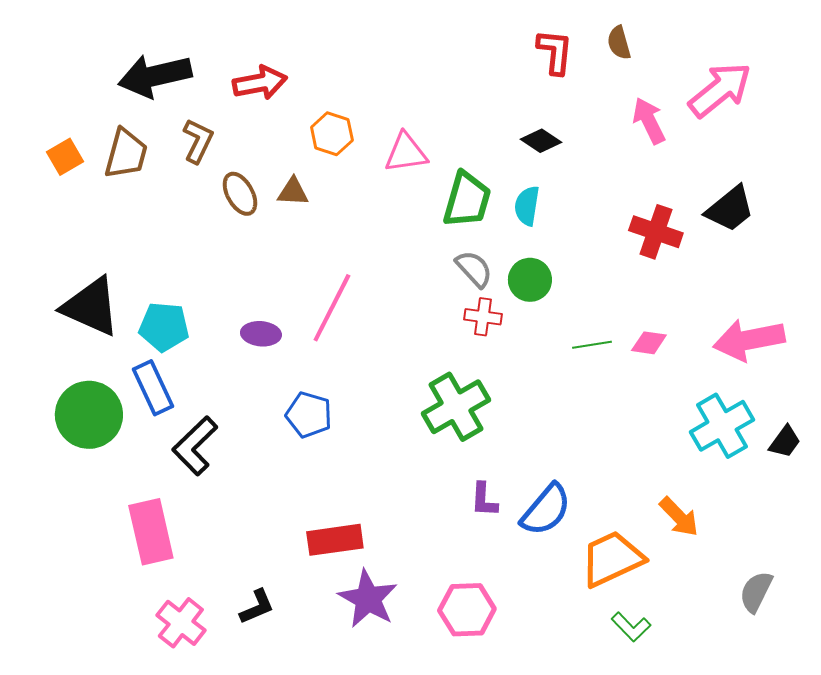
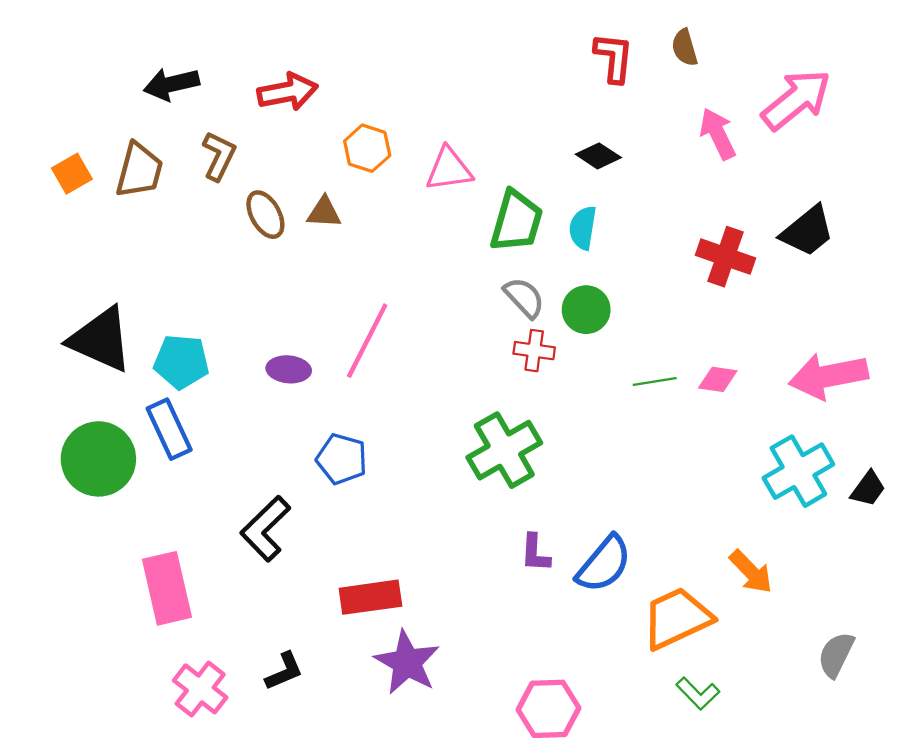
black arrow: (155, 76) -> (171, 84), size x0.7
black L-shape: (195, 446) -> (265, 529), moved
pink hexagon: (467, 610) -> (549, 709), moved

